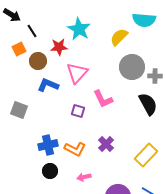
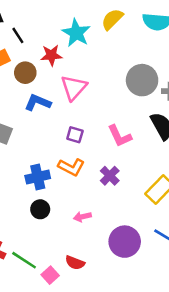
yellow semicircle: (119, 37) -> (112, 19), moved
pink L-shape: (103, 99) -> (120, 136), moved
orange L-shape: (75, 149) -> (71, 167), moved

